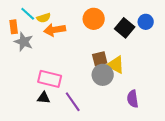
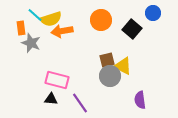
yellow semicircle: (44, 18) -> (51, 19), size x1.5
blue circle: (146, 22) -> (153, 13), moved

